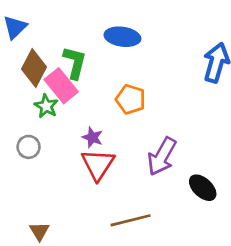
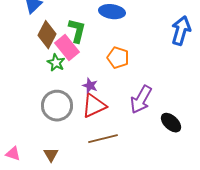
gray circle: (29, 147) -> (57, 106), moved, size x1.8
red triangle: (98, 165) -> (94, 106), turned 32
brown line: (131, 220) -> (103, 139), moved

